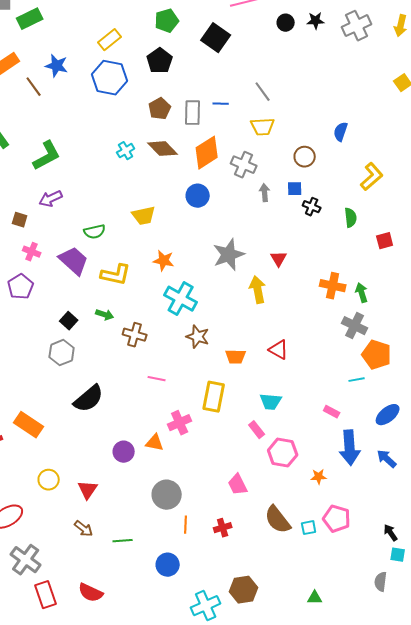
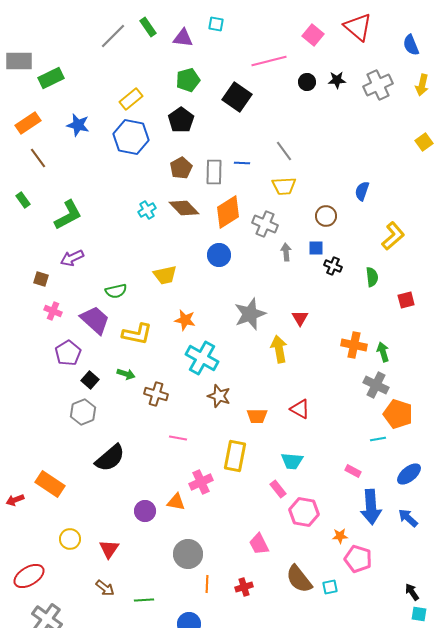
brown line: (34, 87) -> (38, 158), moved
purple pentagon: (21, 287) -> (68, 353), moved
pink pentagon: (337, 519) -> (358, 559), moved

